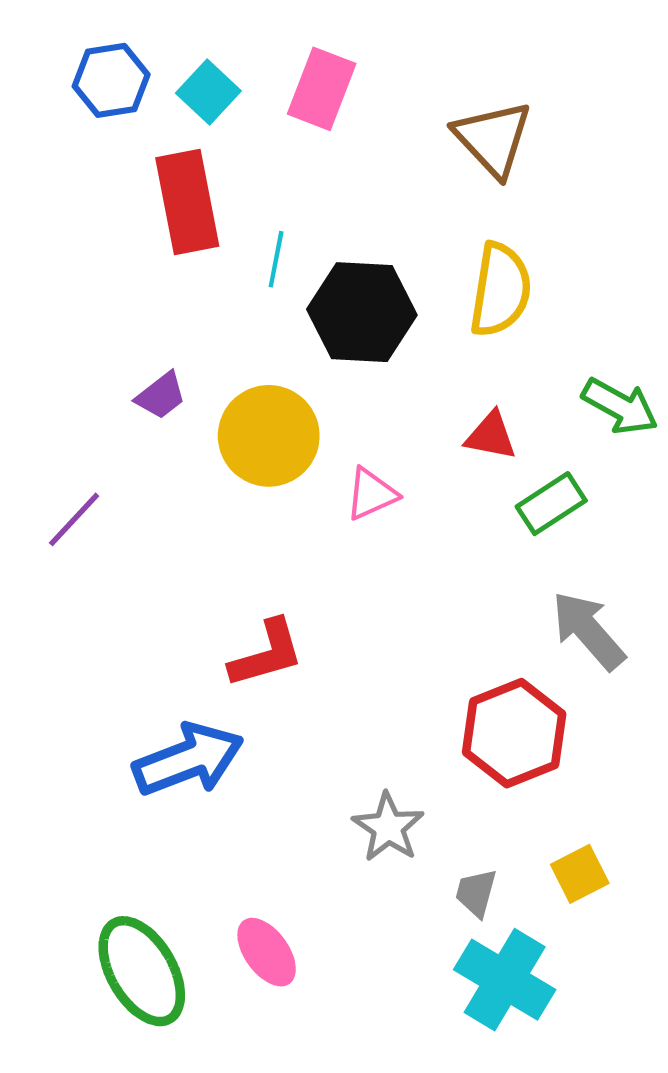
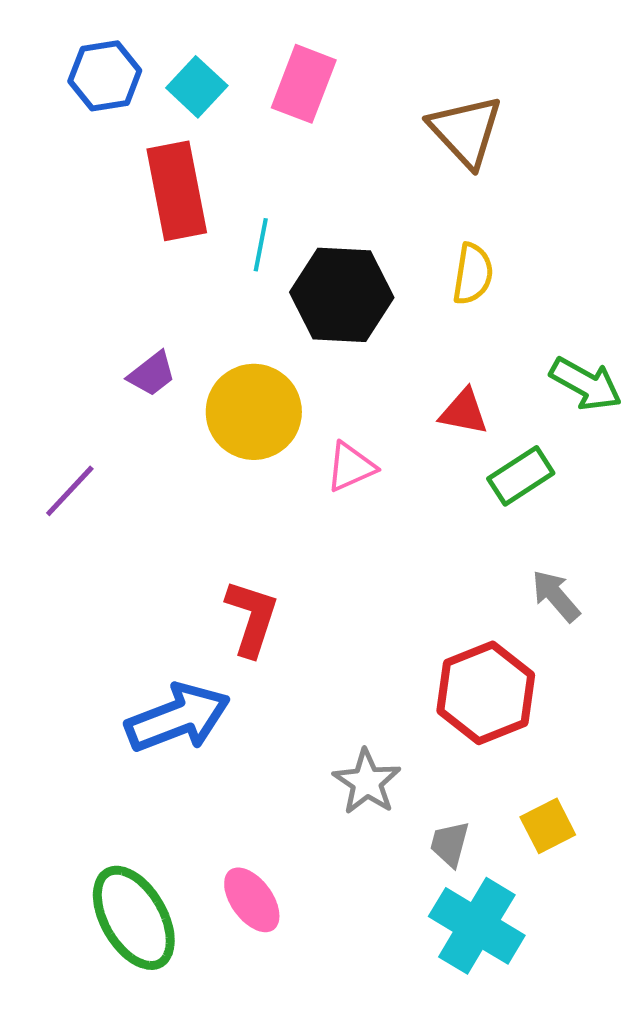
yellow semicircle: (500, 290) -> (473, 274), size x0.7
gray arrow: (588, 631) -> (556, 596), size x0.7
red L-shape: (267, 654) -> (252, 618), turned -56

